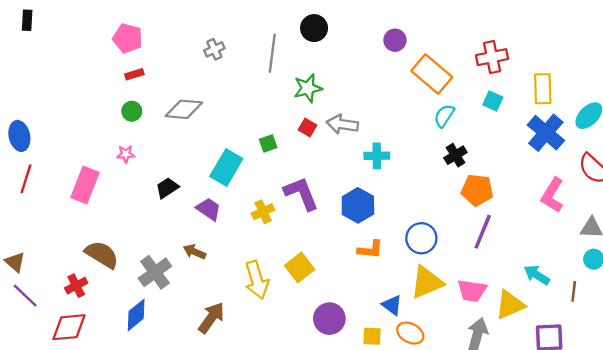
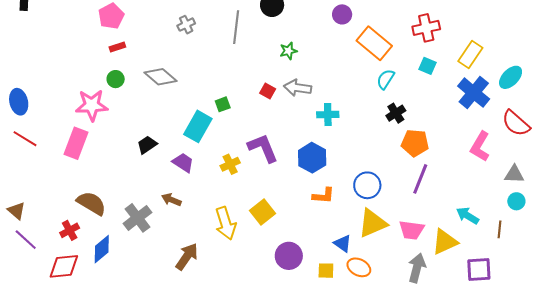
pink pentagon: (128, 38) -> (111, 16), turned 30
green star: (308, 88) -> (288, 51), moved, size x0.7
yellow rectangle: (543, 89) -> (470, 55), turned 36
gray diamond: (184, 109) -> (161, 77), turned 36
green square: (268, 143) -> (223, 104), moved
pink star: (126, 154) -> (92, 105), moved, size x2.0
red line: (26, 179) -> (25, 139), turned -75
blue diamond: (136, 315) -> (102, 249), moved

